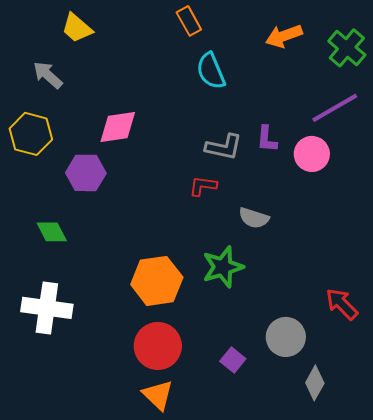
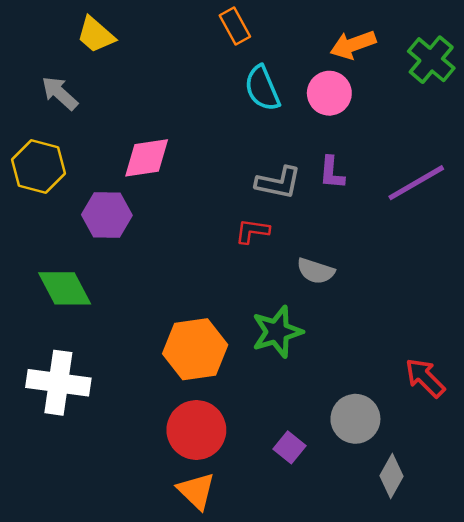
purple line: (335, 108) -> (416, 183), moved
pink circle: (312, 154) -> (329, 93), moved
green diamond: (52, 232) -> (65, 288), size x1.4

